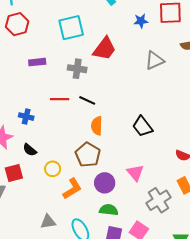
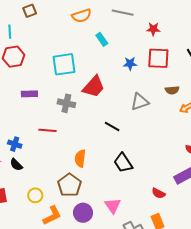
black line: (87, 100) -> (112, 126), moved
black semicircle: (30, 150) -> (16, 165), moved

